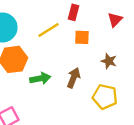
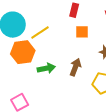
yellow line: (49, 30) -> (40, 32), moved

